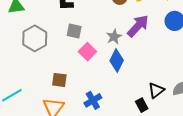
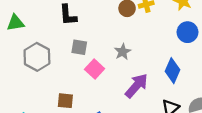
purple arrow: (138, 26) -> (136, 86), moved
blue diamond: (117, 61) -> (172, 71), moved

